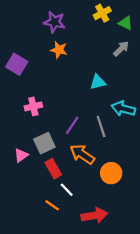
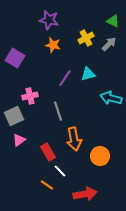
yellow cross: (102, 13) -> (86, 38), moved
purple line: (72, 125) -> (65, 78), moved
gray line: (101, 126) -> (58, 111), moved
gray square: (44, 143) -> (14, 116), moved
orange arrow: (82, 154) -> (74, 139), turned -135

